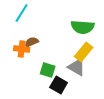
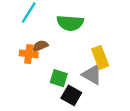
green semicircle: (83, 27) -> (70, 23), moved
yellow rectangle: (84, 52) -> (100, 57), turned -60

